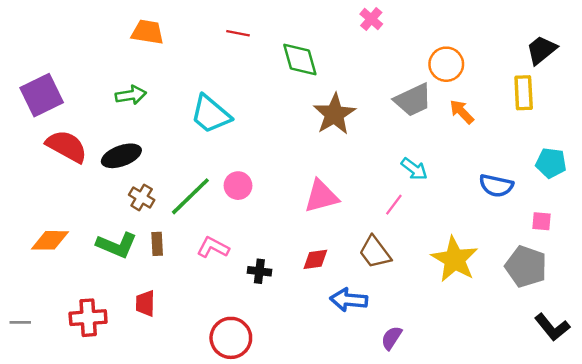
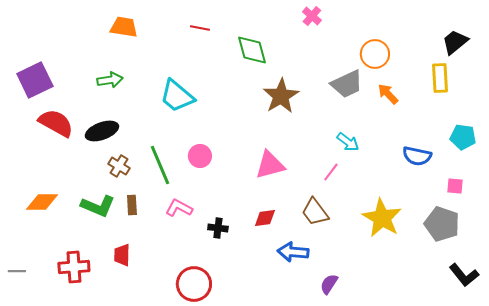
green line: (190, 196) -> (160, 165), turned -69

